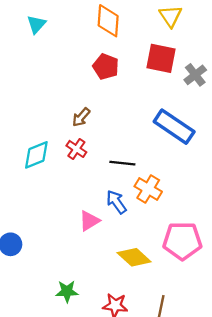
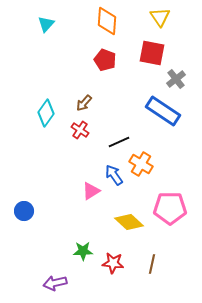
gray cross: (195, 75) -> (176, 79), moved
cyan diamond: (36, 155) -> (46, 113), moved, turned -32
black line: (122, 163) -> (119, 142), turned -30
green star: (67, 291) -> (83, 251), moved

